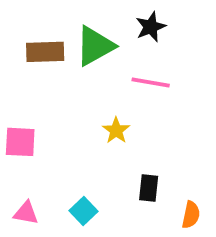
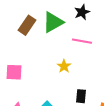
brown rectangle: (45, 52) -> (27, 25), turned -54

